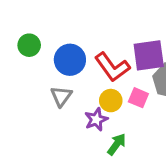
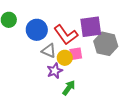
gray triangle: (61, 96) -> (49, 51), moved, turned -42
pink square: (138, 98) -> (76, 54), moved, turned -32

